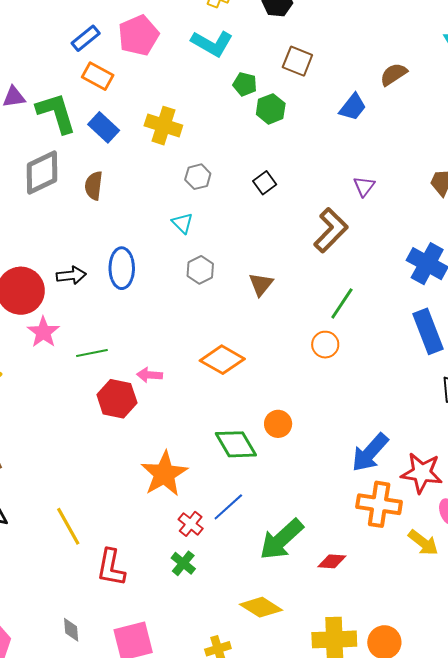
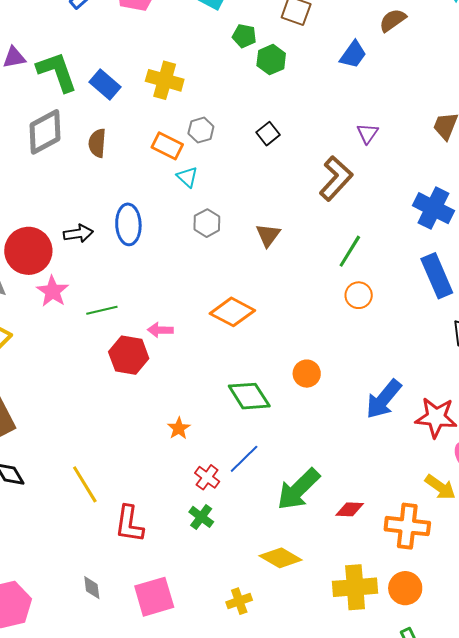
orange rectangle: (98, 76) -> (167, 146), moved
orange circle: (325, 345) -> (359, 295), moved
orange circle: (278, 424) -> (307, 374), moved
orange star: (164, 474) -> (179, 428), size x0.5
orange cross: (379, 504) -> (407, 526), moved

